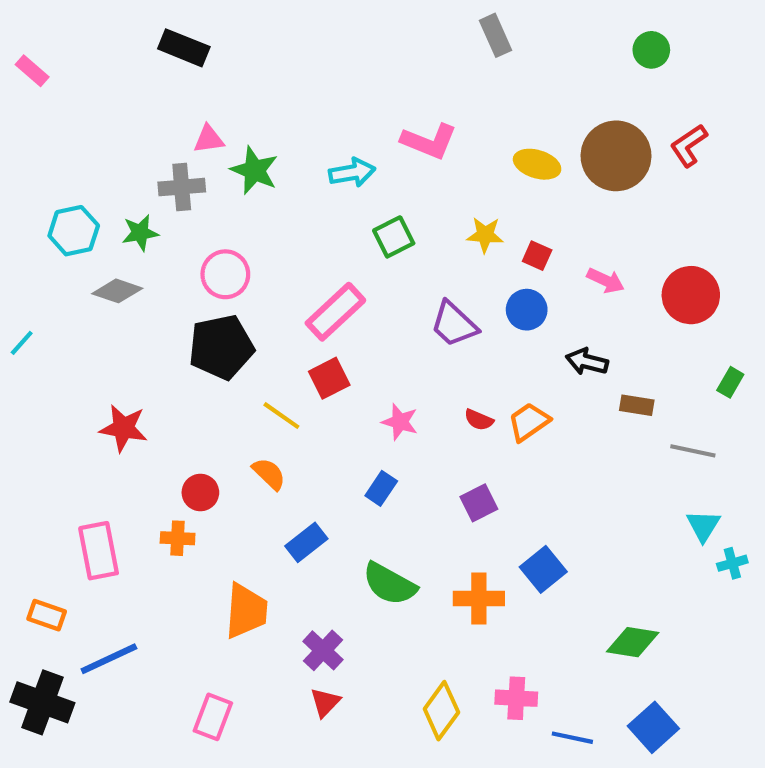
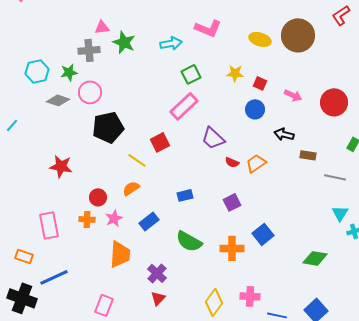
red L-shape: (689, 145) -> (341, 15), moved
pink circle: (225, 274) -> (90, 92), moved
pink rectangle: (335, 312) -> (184, 106), moved
purple trapezoid: (454, 324) -> (213, 138), moved
pink star: (400, 422) -> (114, 218), moved, turned 30
orange semicircle: (269, 474) -> (131, 188), turned -78
blue rectangle: (381, 488) -> (185, 195), turned 42
green diamond: (633, 642) -> (315, 258), moved

